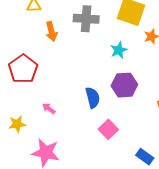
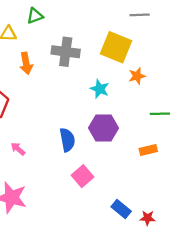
cyan star: (119, 50) -> (100, 89), turned -30

